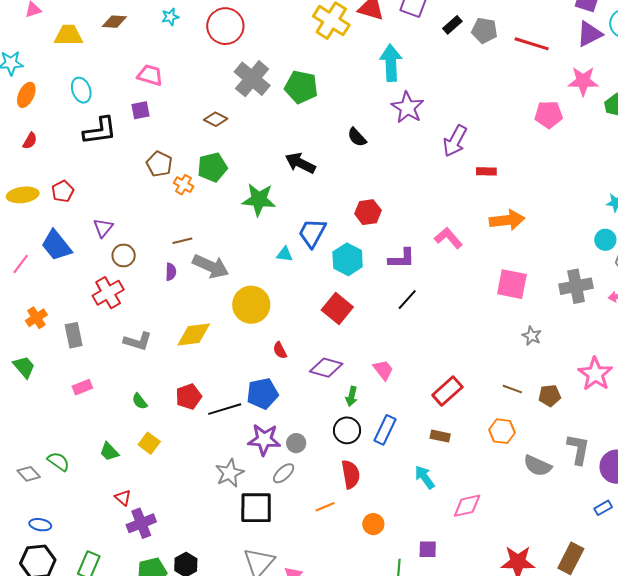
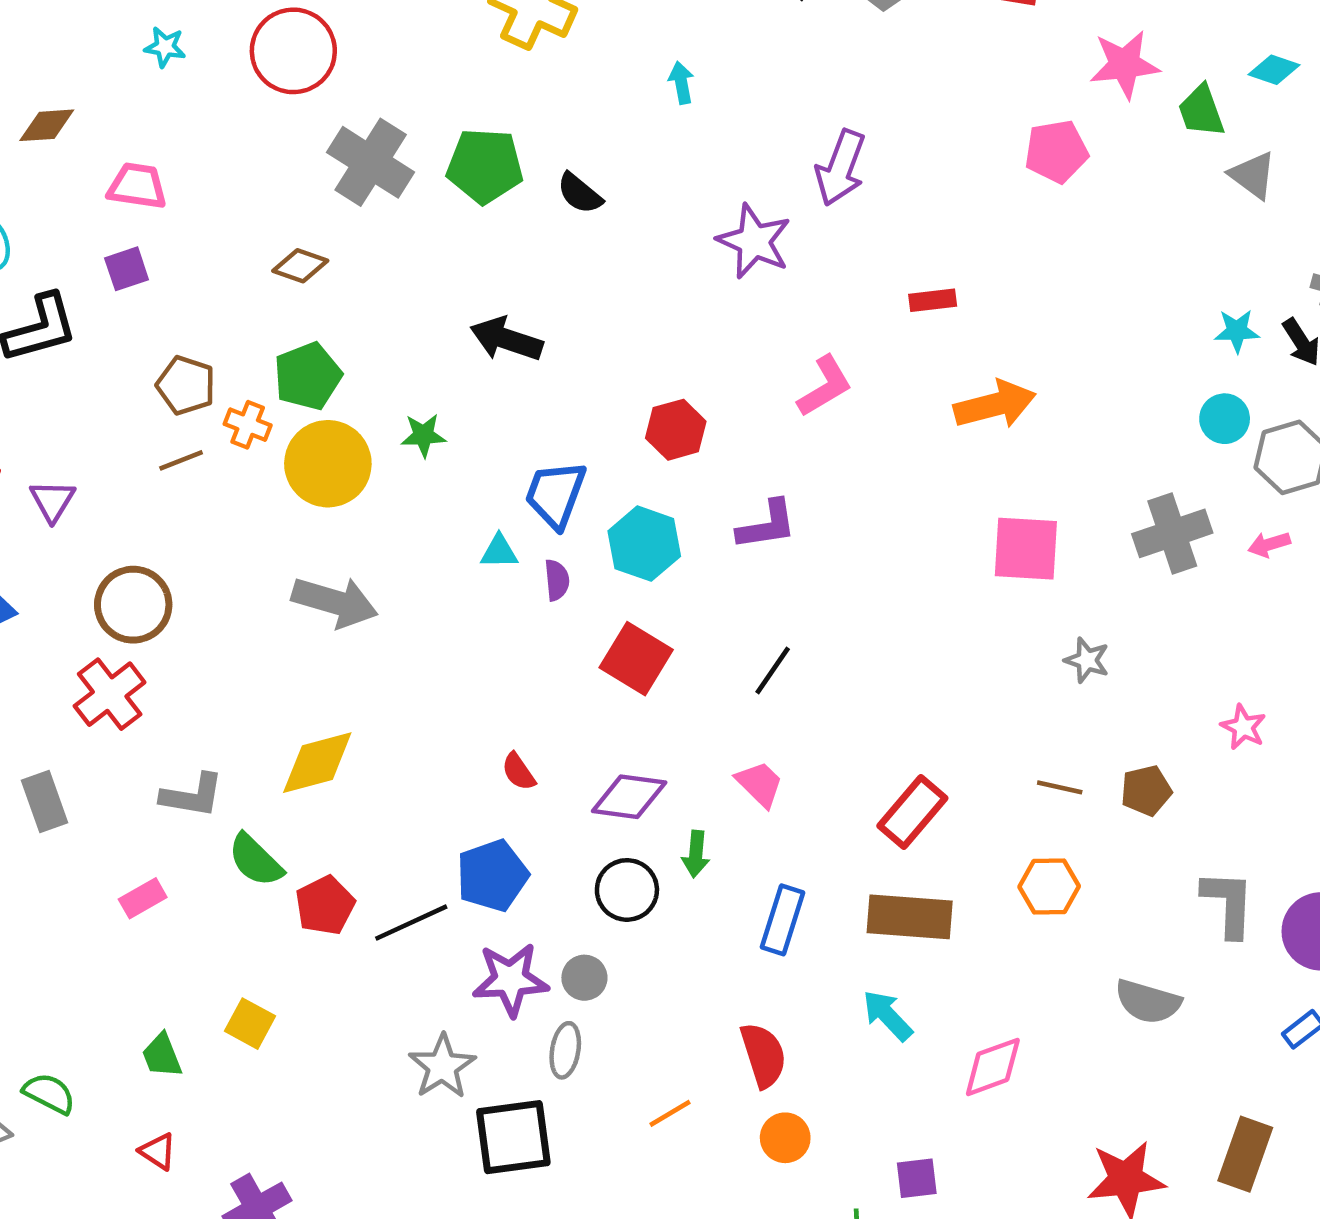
cyan star: (170, 17) -> (165, 47), turned 30
brown diamond: (114, 22) -> (47, 125), moved
cyan arrow: (391, 63) -> (681, 83), size x0.5
purple star: (407, 108) -> (754, 241), moved
black semicircle: (357, 137) -> (580, 193), moved
purple arrow: (455, 141) -> (841, 168), moved
green star: (259, 200) -> (423, 435), size x0.6
purple triangle: (103, 228) -> (52, 501), moved
pink L-shape: (448, 238) -> (825, 386), moved, turned 108
brown line: (182, 241) -> (181, 460), moved
brown circle: (124, 255) -> (133, 605), size x1.4
purple semicircle: (171, 272) -> (557, 580), moved
black line: (407, 300) -> (773, 671), moved
yellow circle: (251, 305) -> (328, 464), moved
pink star: (595, 374) -> (1243, 727), size x0.6
pink rectangle: (82, 387) -> (143, 898), moved
green semicircle: (140, 401) -> (255, 860), moved, size x1.5
black circle: (347, 430) -> (627, 890), moved
brown rectangle: (440, 436) -> (910, 917), size x1.8
green trapezoid: (109, 452) -> (162, 1056), turned 30
gray semicircle: (538, 466) -> (1148, 1002), moved
gray ellipse: (284, 473) -> (565, 1050), turned -30
red semicircle: (351, 474) -> (763, 1055), moved
red triangle: (123, 498) -> (158, 1151), moved

